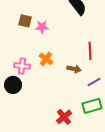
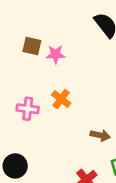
brown arrow: (74, 69) -> (100, 135), moved
black circle: (13, 85) -> (15, 166), moved

